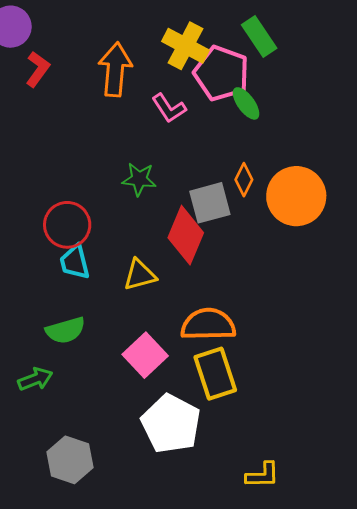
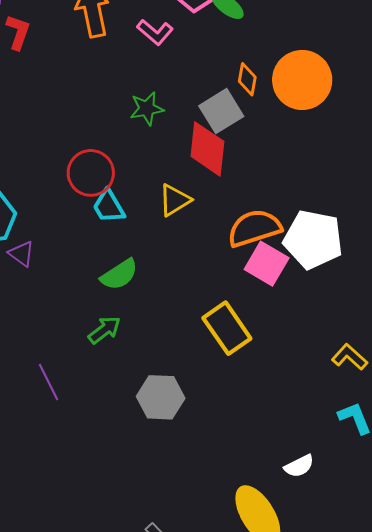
pink square: (145, 355) -> (267, 264), moved
yellow rectangle: (215, 374) -> (227, 328), moved
white pentagon: (171, 424) -> (313, 239), moved
yellow L-shape: (262, 475) -> (350, 357), turned -120

